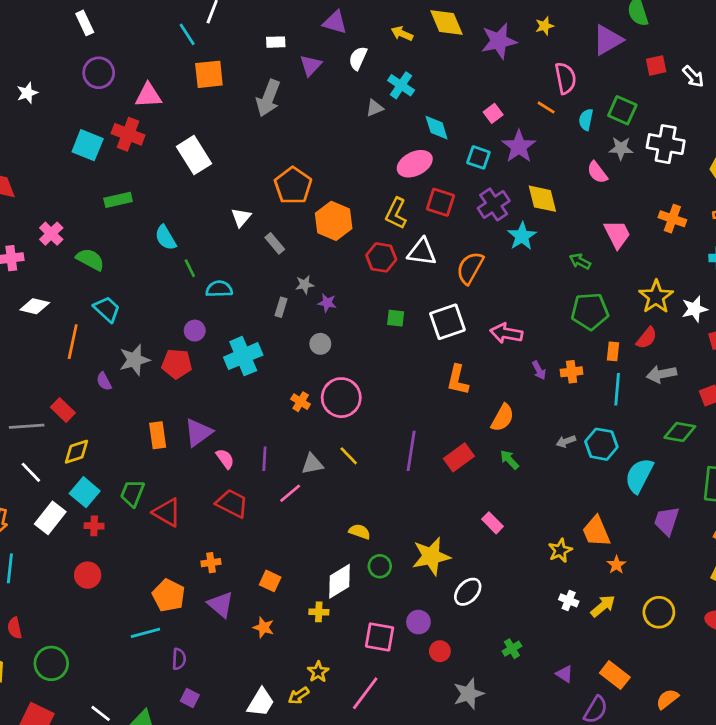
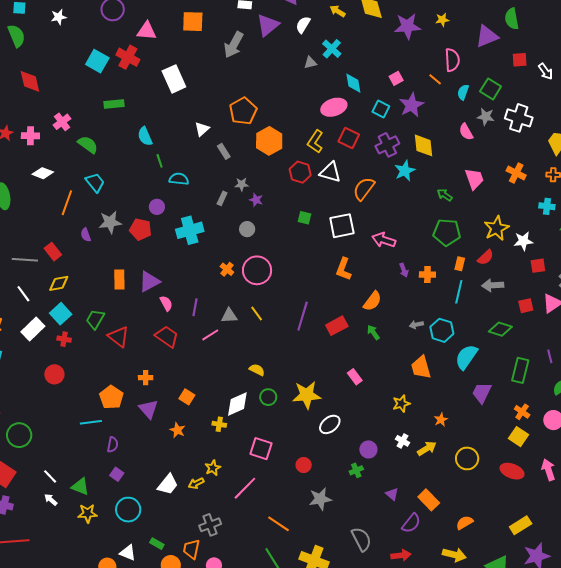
purple triangle: (311, 65) -> (268, 25), size x1.4
orange trapezoid: (596, 531) -> (421, 367), moved
purple circle: (418, 622) -> (368, 449), moved

